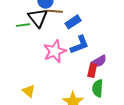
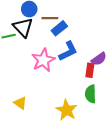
brown line: (55, 11) -> (50, 18), moved
purple semicircle: (99, 61) -> (99, 59), moved
red rectangle: (92, 70) -> (90, 70), moved

